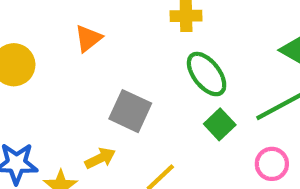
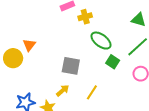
orange triangle: (88, 38) -> (29, 45), moved

